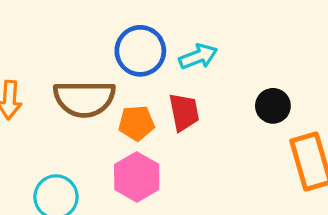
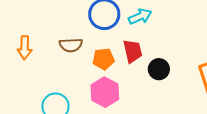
brown semicircle: (84, 99) -> (71, 45), size x0.6
black circle: (273, 106) -> (159, 69), moved

